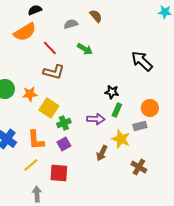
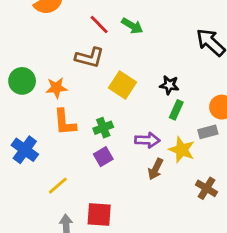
red line: (50, 48) -> (99, 24), moved
yellow square: (49, 108) -> (123, 85), moved
purple arrow: (96, 119) -> (147, 140), moved
orange L-shape: (36, 140) -> (65, 122), moved
red square: (59, 173) -> (99, 214), moved

